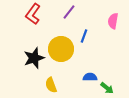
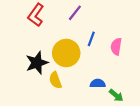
pink semicircle: (113, 21) -> (116, 46), moved
yellow semicircle: (51, 85) -> (55, 80), moved

